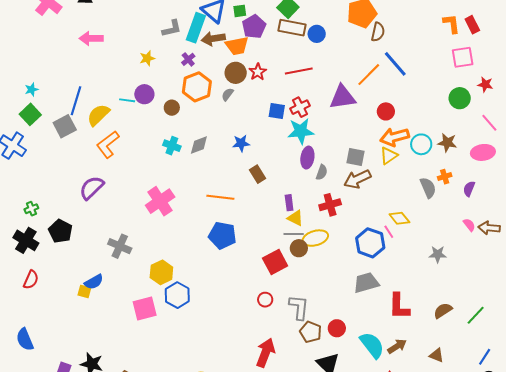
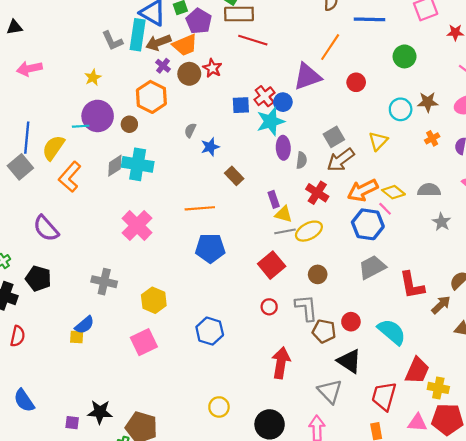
gray L-shape: (172, 29) -> (112, 41), turned 90
blue circle: (317, 34) -> (283, 102), moved
purple cross: (188, 59) -> (163, 66), moved
blue line: (395, 64) -> (369, 19), moved, turned -36
red line: (299, 71) -> (253, 40), moved, turned 40
purple circle: (144, 94) -> (98, 116), size x1.5
gray semicircle: (228, 94) -> (190, 130), moved
green circle: (460, 98) -> (405, 56), moved
orange arrow: (395, 137) -> (363, 190), moved
gray diamond: (199, 145) -> (115, 166), moved
cyan cross: (172, 146) -> (138, 164), size x1.6
yellow triangle: (389, 156) -> (378, 141), moved
gray square: (356, 157) -> (334, 137), turned -30
purple semicircle: (92, 188) -> (46, 228), moved, turned -76
gray semicircle: (428, 188) -> (429, 190), moved, turned -55
red cross: (330, 205) -> (317, 193), turned -30
brown circle: (299, 248) -> (318, 274), moved
gray star: (438, 254) -> (442, 222), turned -30
blue hexagon: (177, 295) -> (210, 331), moved
brown arrow: (397, 346) -> (441, 305), moved

